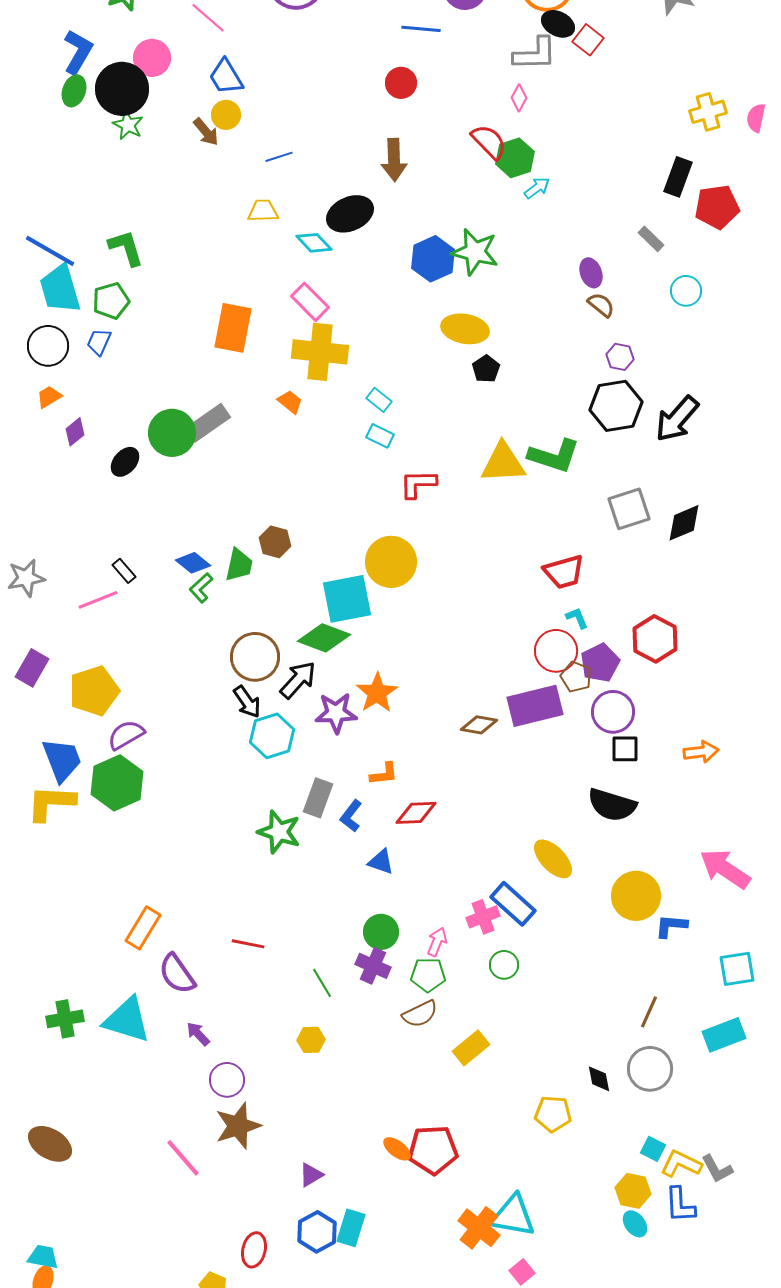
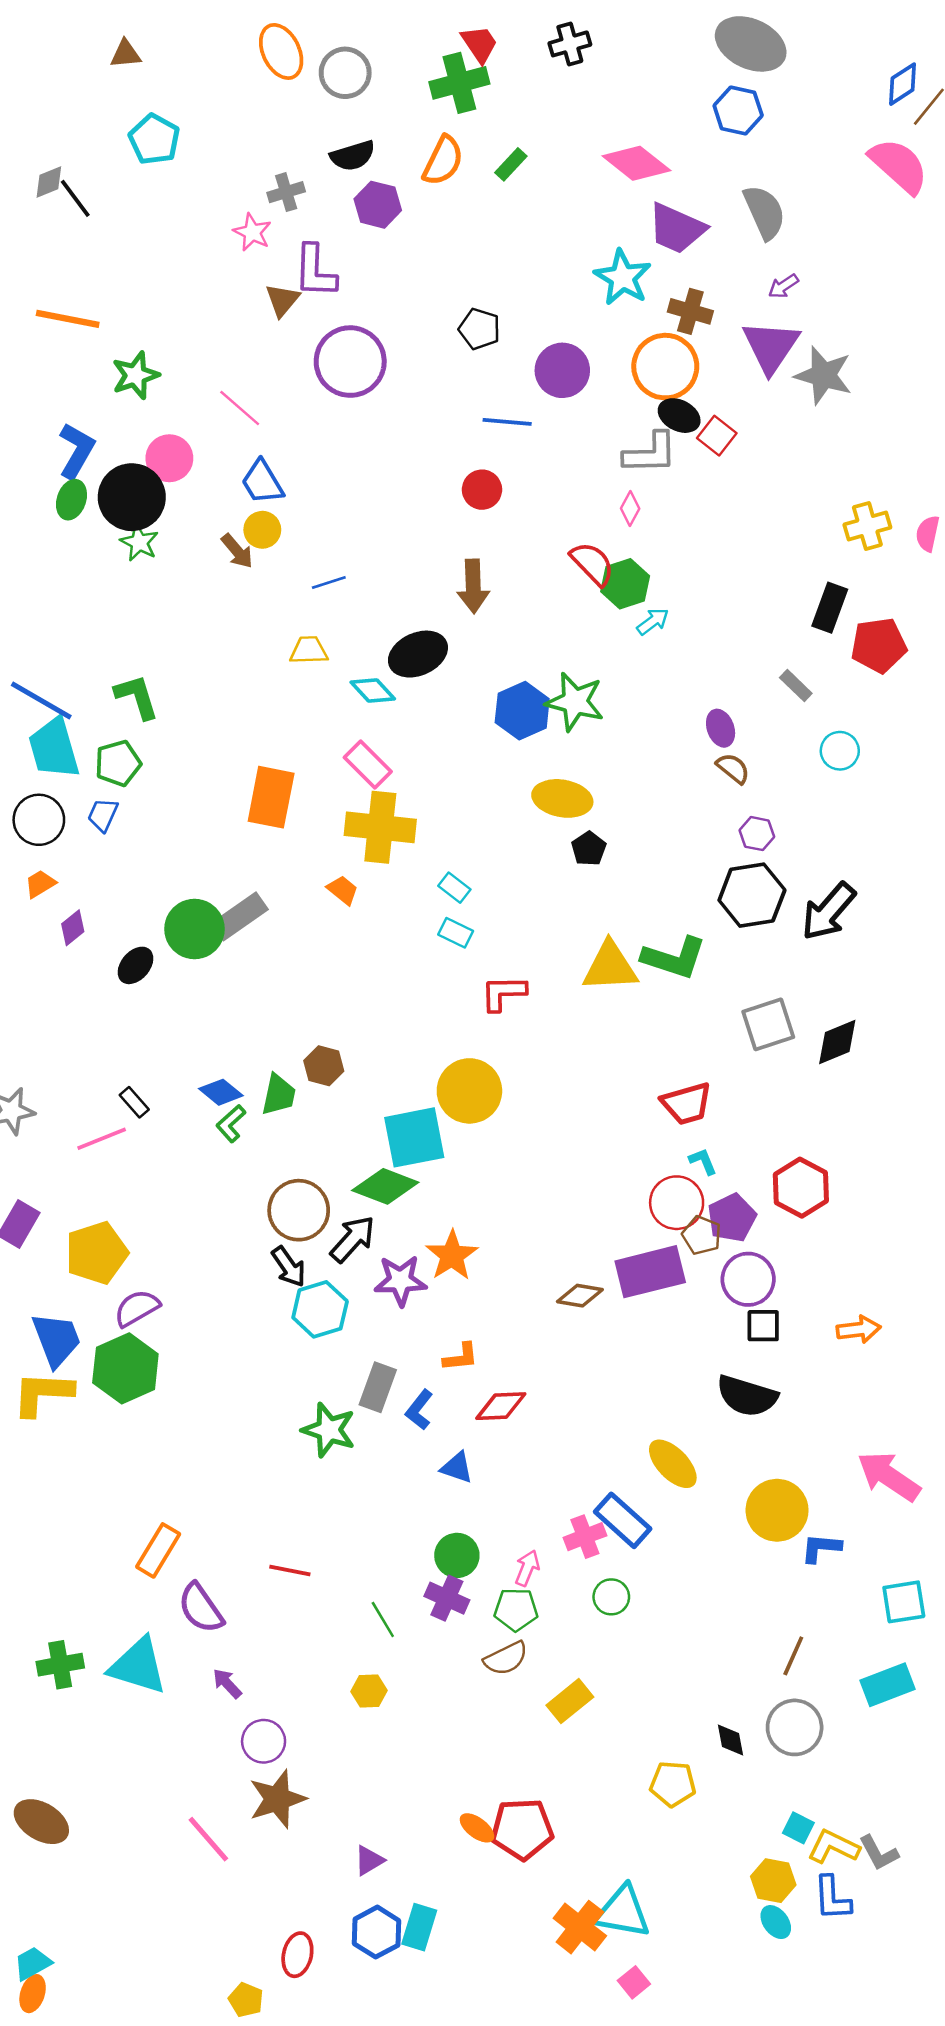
cyan trapezoid: (43, 1257) -> (33, 1963), turned -40

